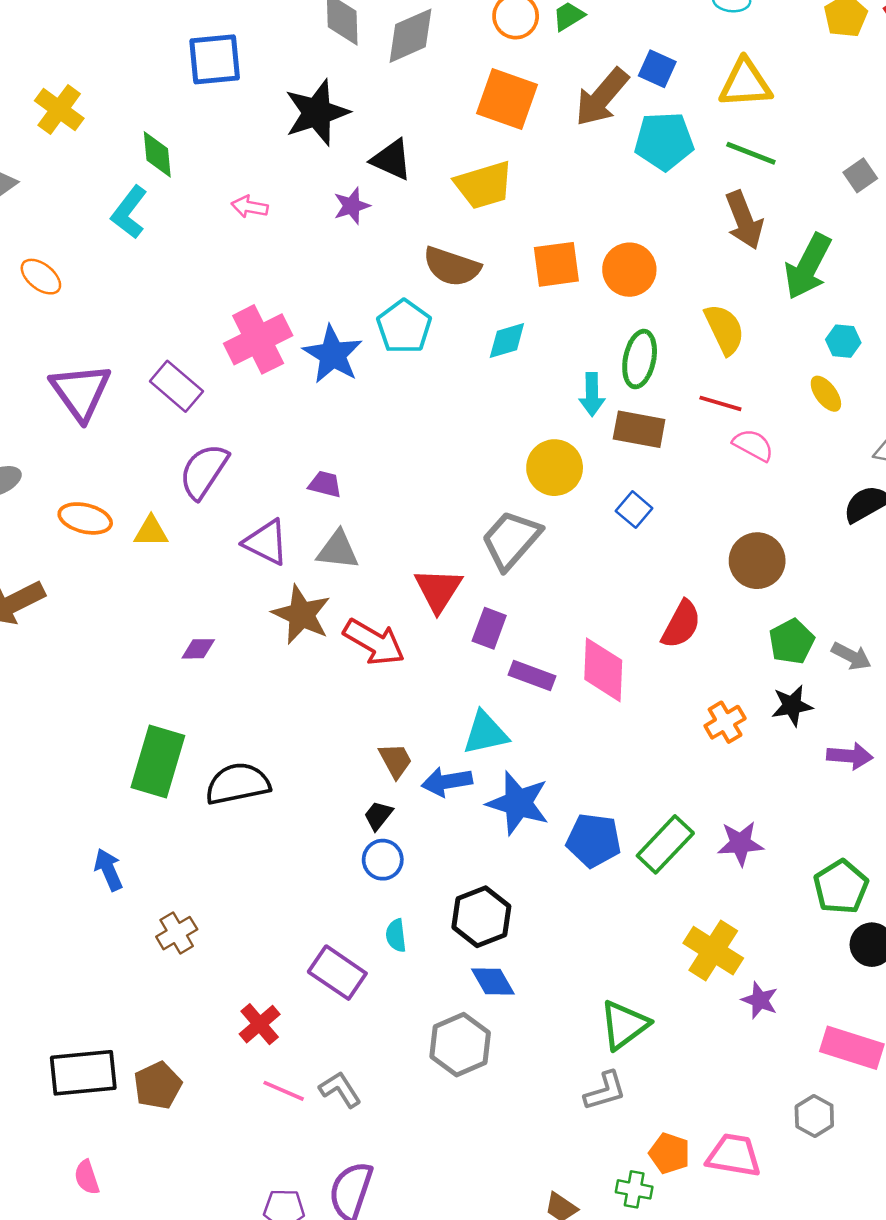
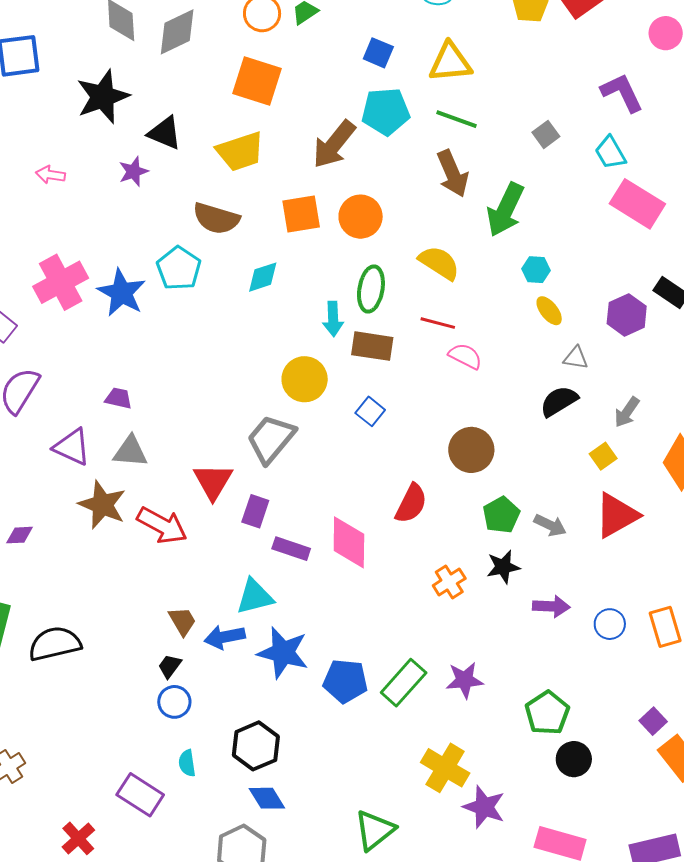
brown arrow: (602, 97) -> (334, 144), moved
yellow semicircle: (724, 329) -> (439, 263), turned -30
yellow ellipse: (826, 394) -> (549, 311), moved
purple star: (760, 1000) -> (484, 807), size x1.4

